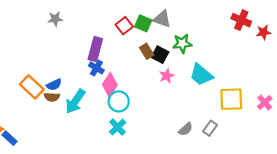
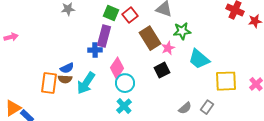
green square: (143, 23) -> (111, 13), moved
brown rectangle: (147, 51) -> (150, 38), size x1.6
black square: (160, 55) -> (162, 70), moved, turned 35
blue cross: (96, 68) -> (95, 50), moved, turned -32
pink star: (167, 76) -> (168, 48), moved
orange rectangle: (32, 87) -> (49, 83), moved, turned 55

